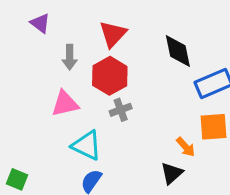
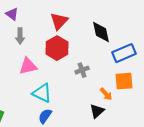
gray arrow: (70, 57) -> (20, 36), moved
gray cross: (121, 110) -> (82, 70), moved

